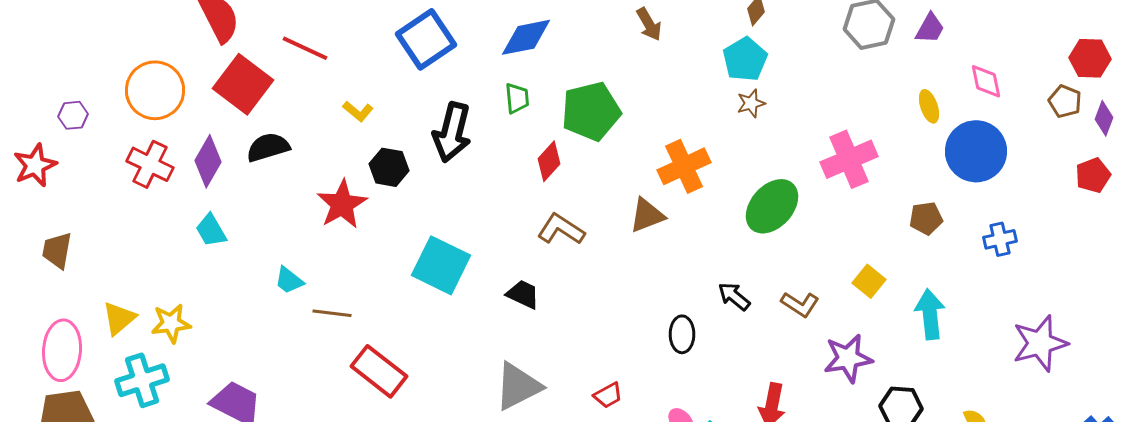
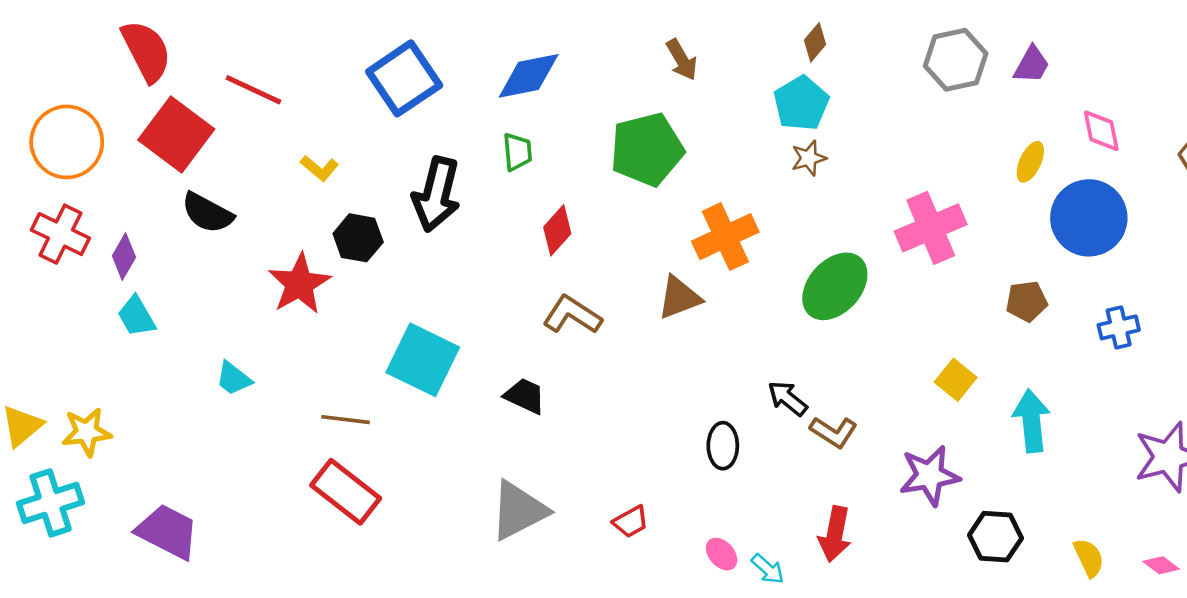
yellow ellipse: (929, 106) -> (1030, 162), turned 44
green pentagon: (591, 111) -> (647, 149), moved
black semicircle: (268, 147) -> (207, 213), turned -135
purple diamond: (208, 161) -> (124, 256), moved, size x0.7
brown L-shape: (800, 304) -> (834, 432), moved
brown line: (332, 313) -> (346, 420), moved

